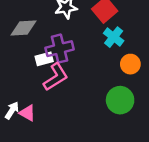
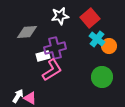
orange circle: (130, 64) -> (109, 46), moved
green circle: (120, 100) -> (102, 77), moved

